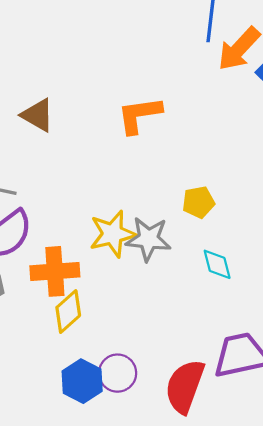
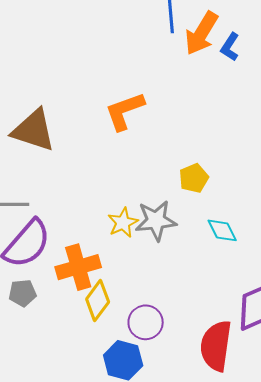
brown triangle: (38, 115) -> (33, 130), size x1.4
yellow star: (113, 234) -> (123, 223), size x0.7
purple circle: (118, 373) -> (146, 322), moved

